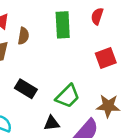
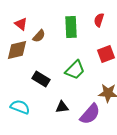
brown semicircle: (23, 36) -> (39, 36), turned 32
green trapezoid: (68, 96) -> (75, 70), moved

